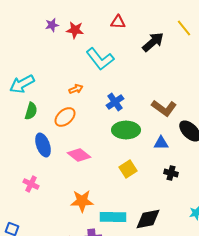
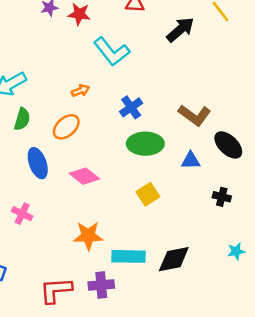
black cross: (171, 173) -> (222, 197), moved

